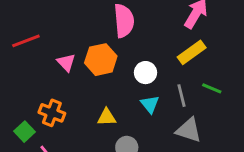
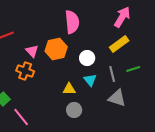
green line: (212, 88) -> (133, 69), turned -40
orange cross: (52, 113) -> (25, 71), moved
yellow triangle: (107, 117) -> (69, 89), moved

